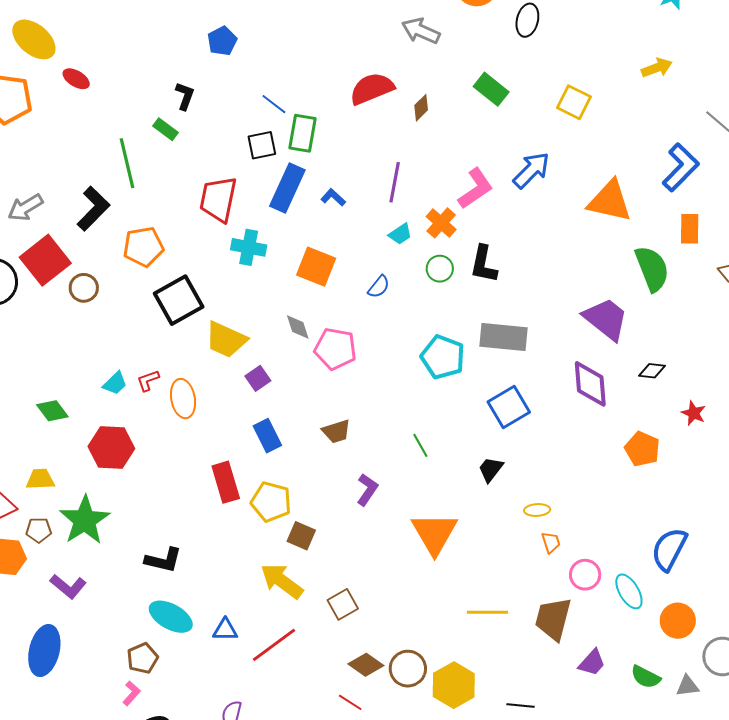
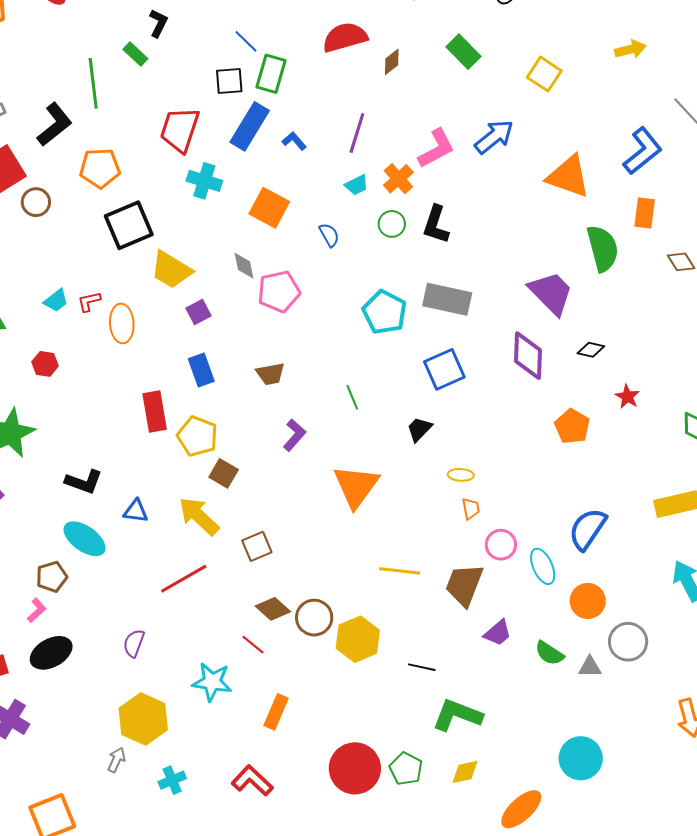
blue semicircle: (379, 287) -> (329, 235), turned -75
pink pentagon: (335, 349) -> (279, 292), turned -30
red hexagon: (111, 448) -> (45, 364), size x0.6
blue triangle: (225, 630) -> (136, 511), moved

